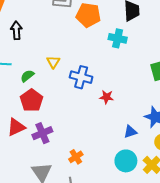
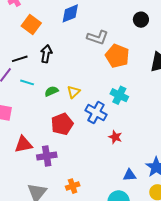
cyan cross: (118, 38) -> (119, 95), moved
green semicircle: (27, 76) -> (51, 91), moved
red pentagon: (32, 100) -> (62, 124), moved

